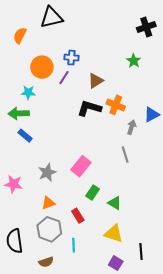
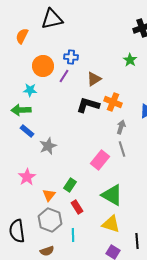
gray arrow: (132, 127) -> (121, 127), moved
pink rectangle: (81, 166) -> (100, 160), moved
gray star: (47, 172) -> (48, 146), moved
pink star: (13, 184) -> (27, 177), moved, turned 30
green rectangle: (93, 192) -> (70, 185), moved
orange triangle: (48, 203) -> (49, 195), turned -32
green triangle: (115, 203) -> (112, 195), size x1.6

